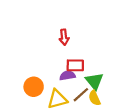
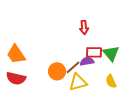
green triangle: (94, 81) -> (111, 53), moved
brown line: (81, 95) -> (73, 67), moved

